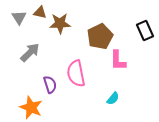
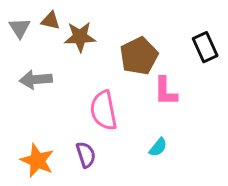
gray arrow: (30, 52) -> (36, 80), turned -140
purple semicircle: (50, 84) -> (86, 155), moved

